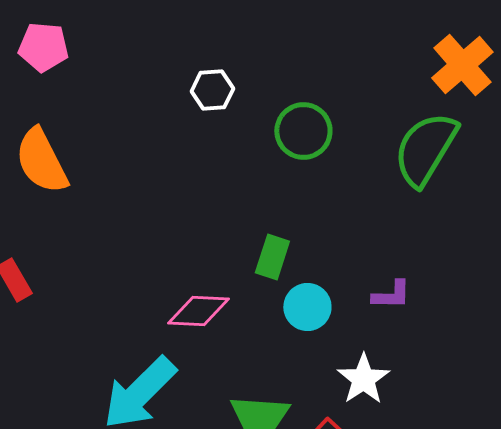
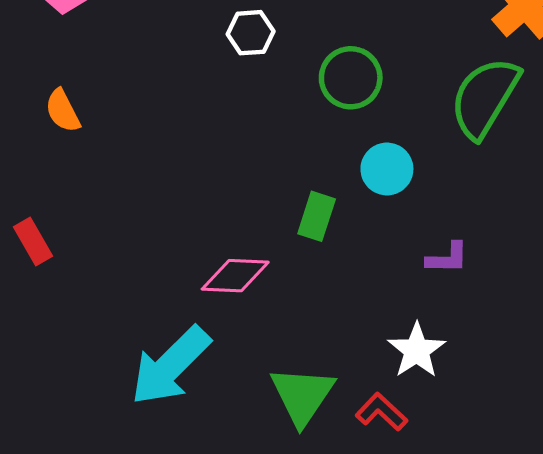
orange semicircle: (41, 161) -> (63, 111), size x0.6
cyan circle: (307, 307) -> (387, 169), moved

